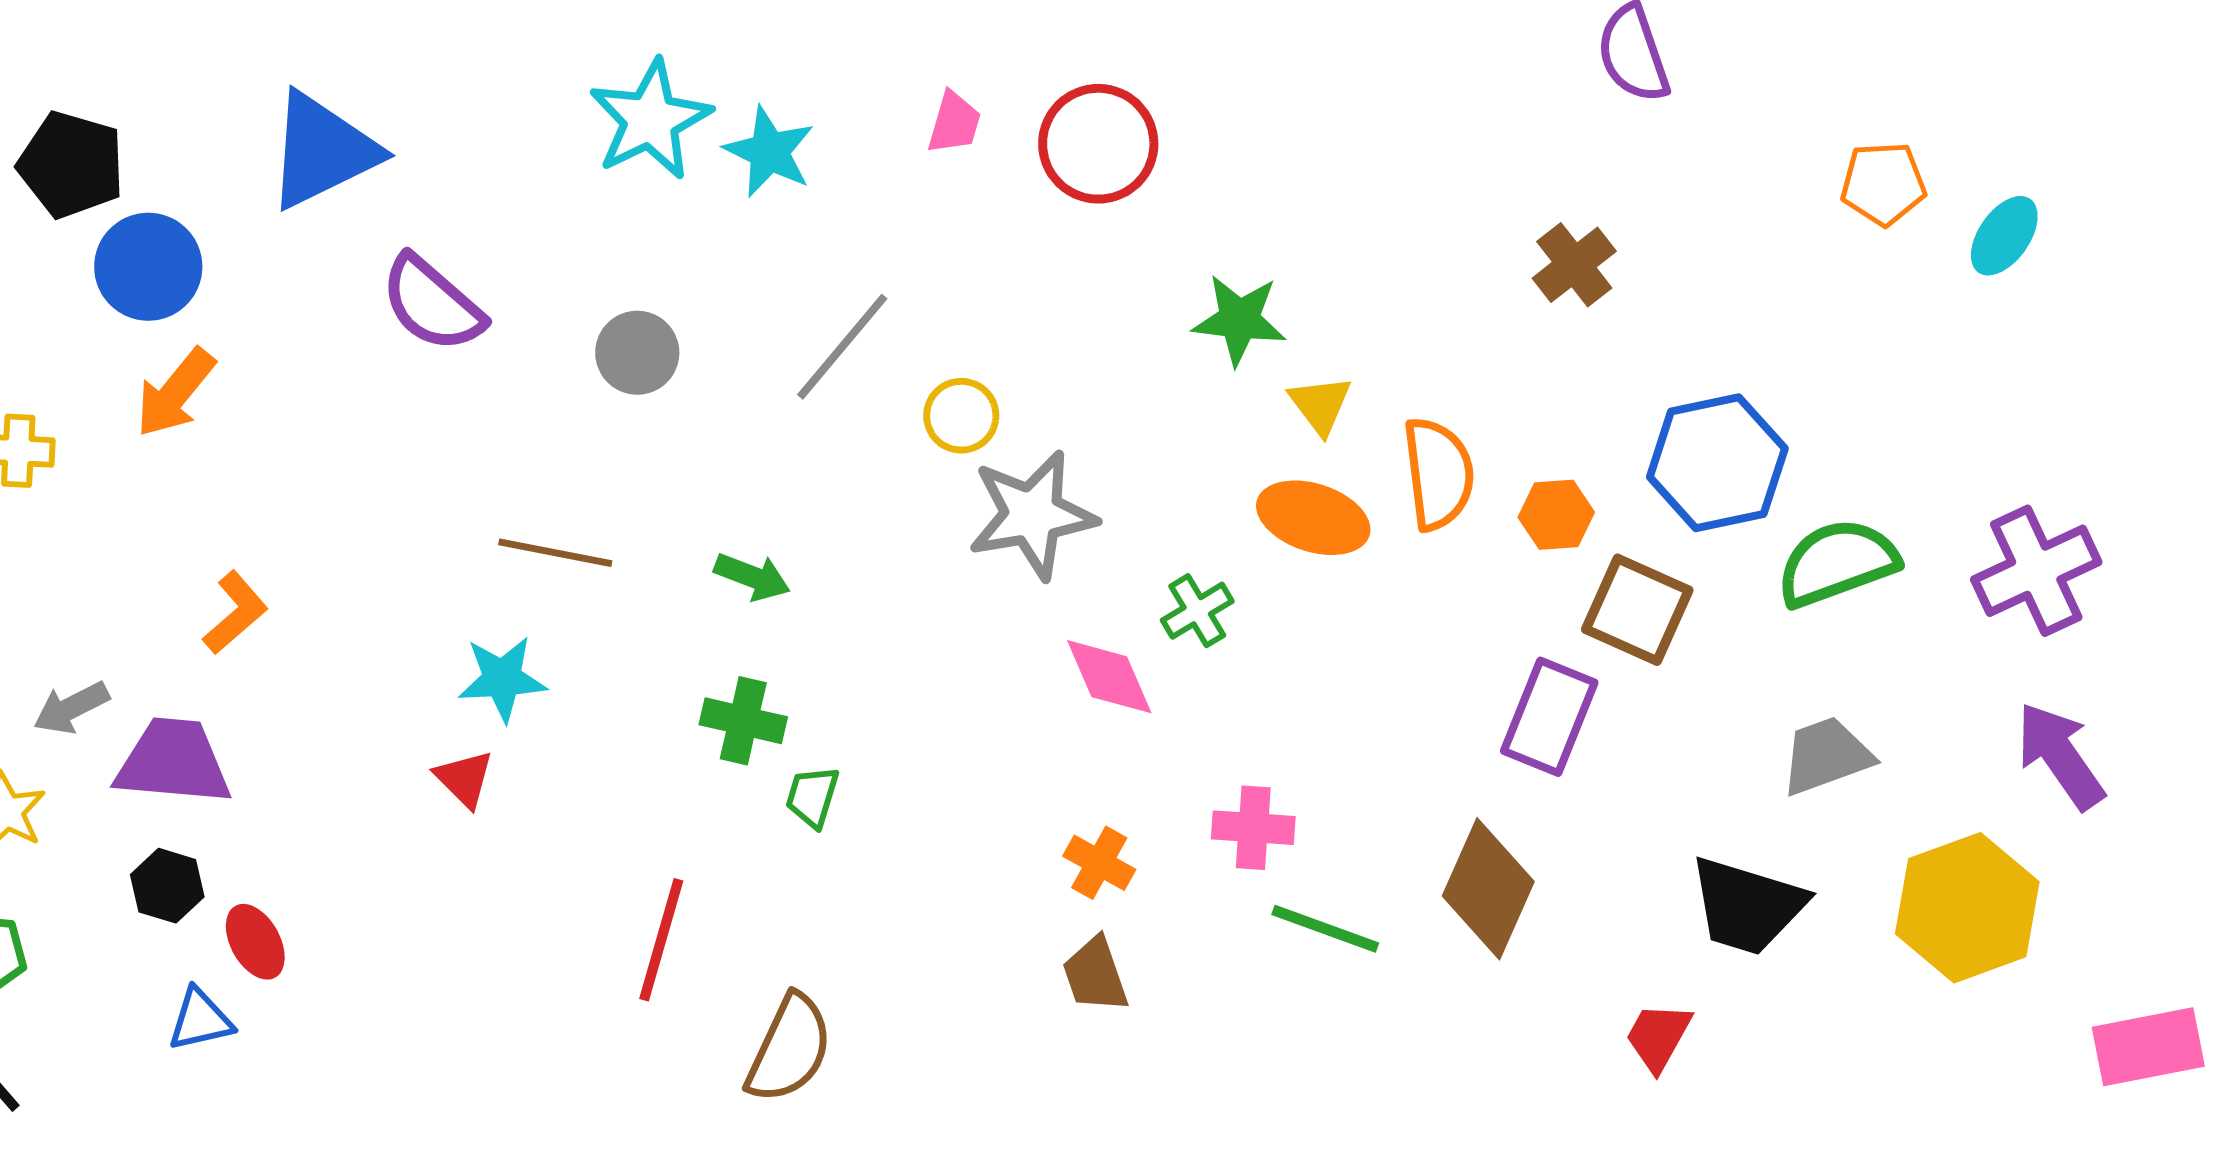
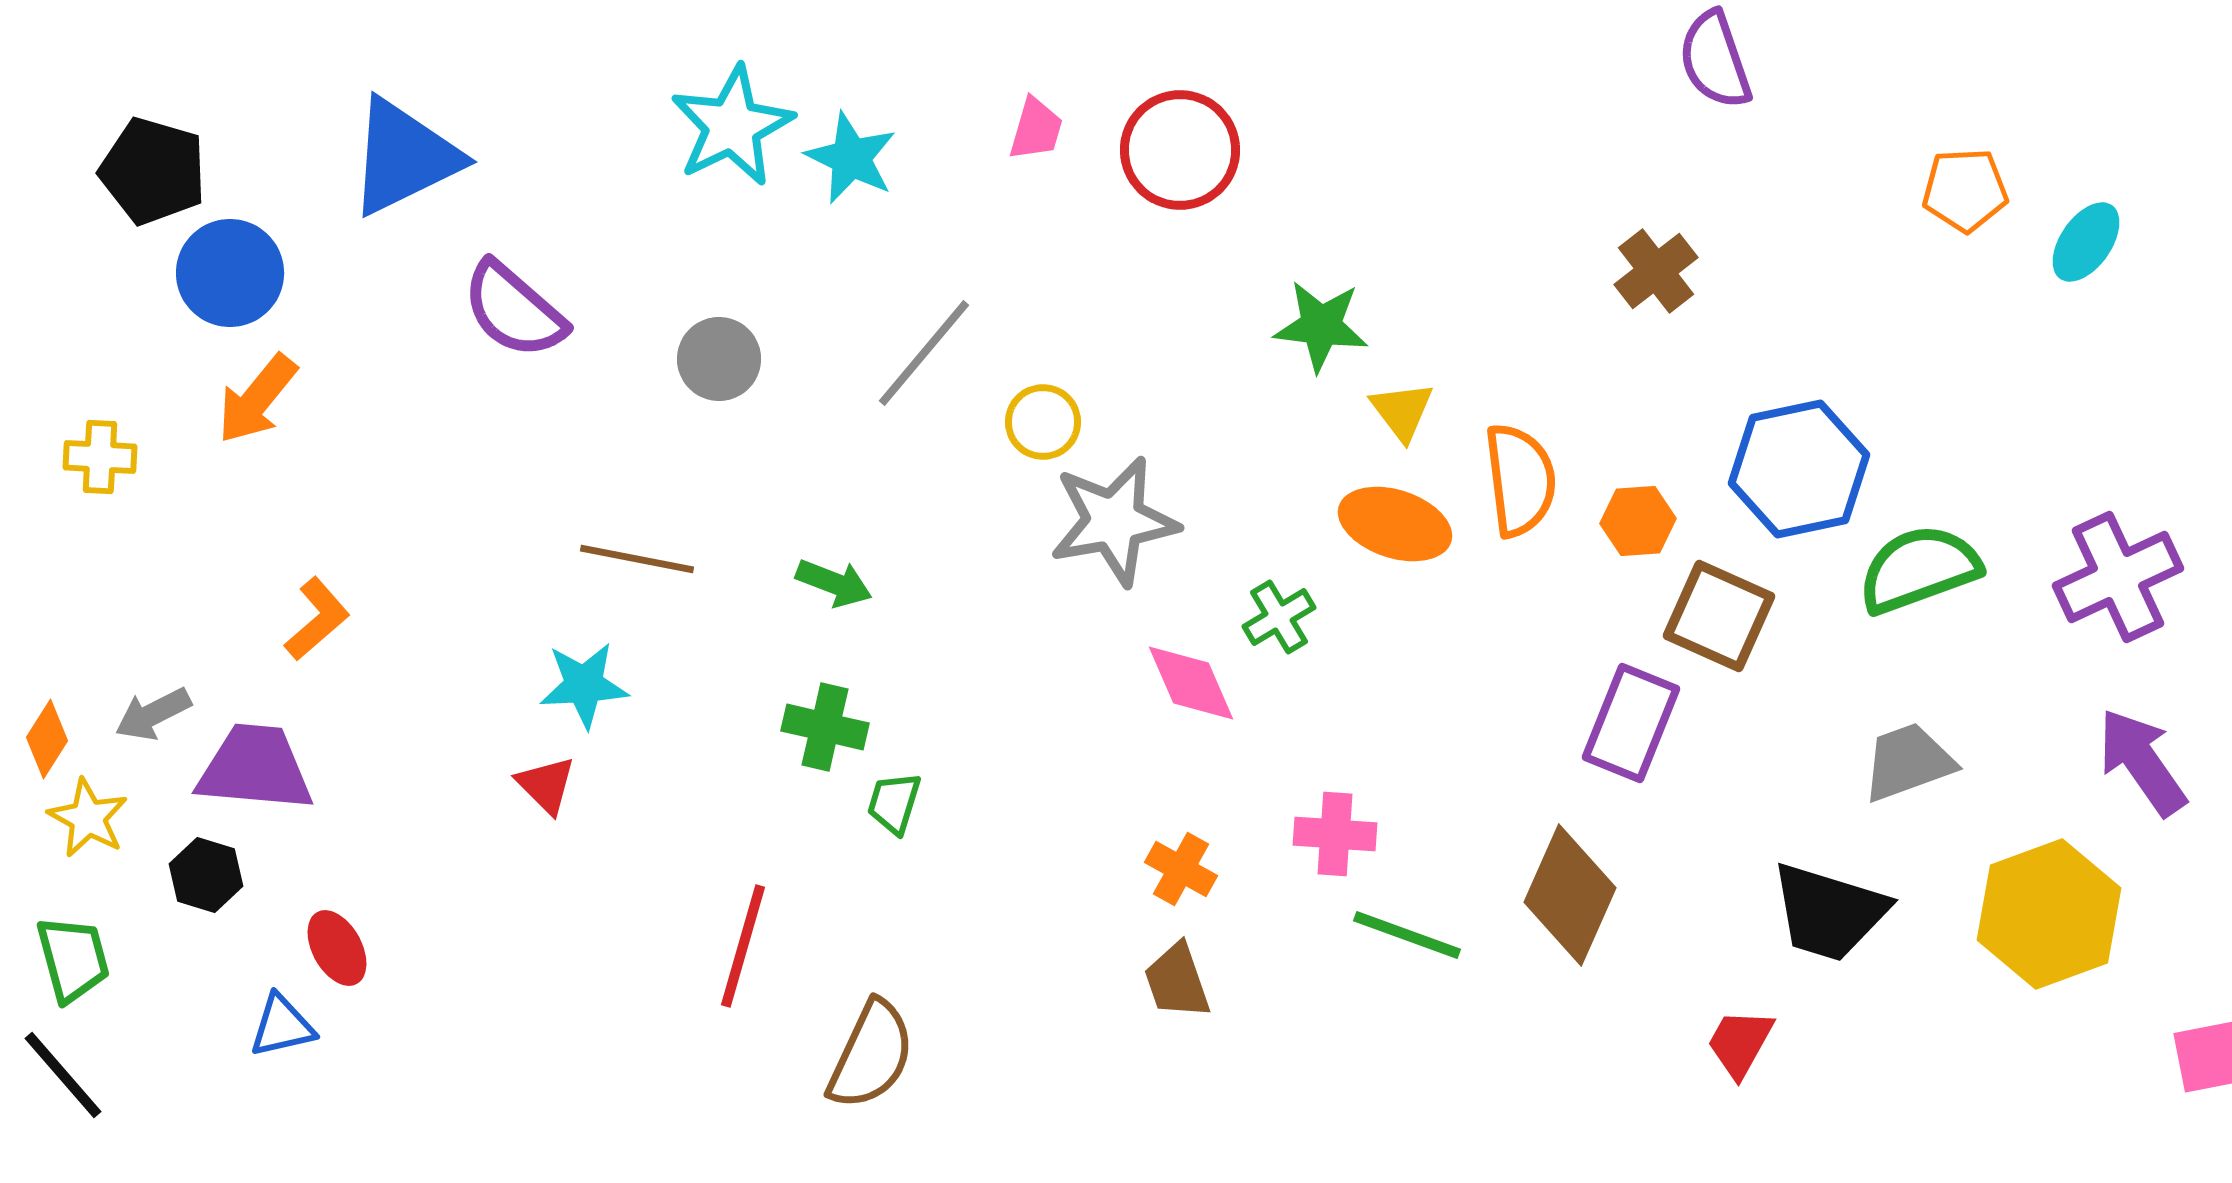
black hexagon: (167, 886) -> (206, 875), moved

